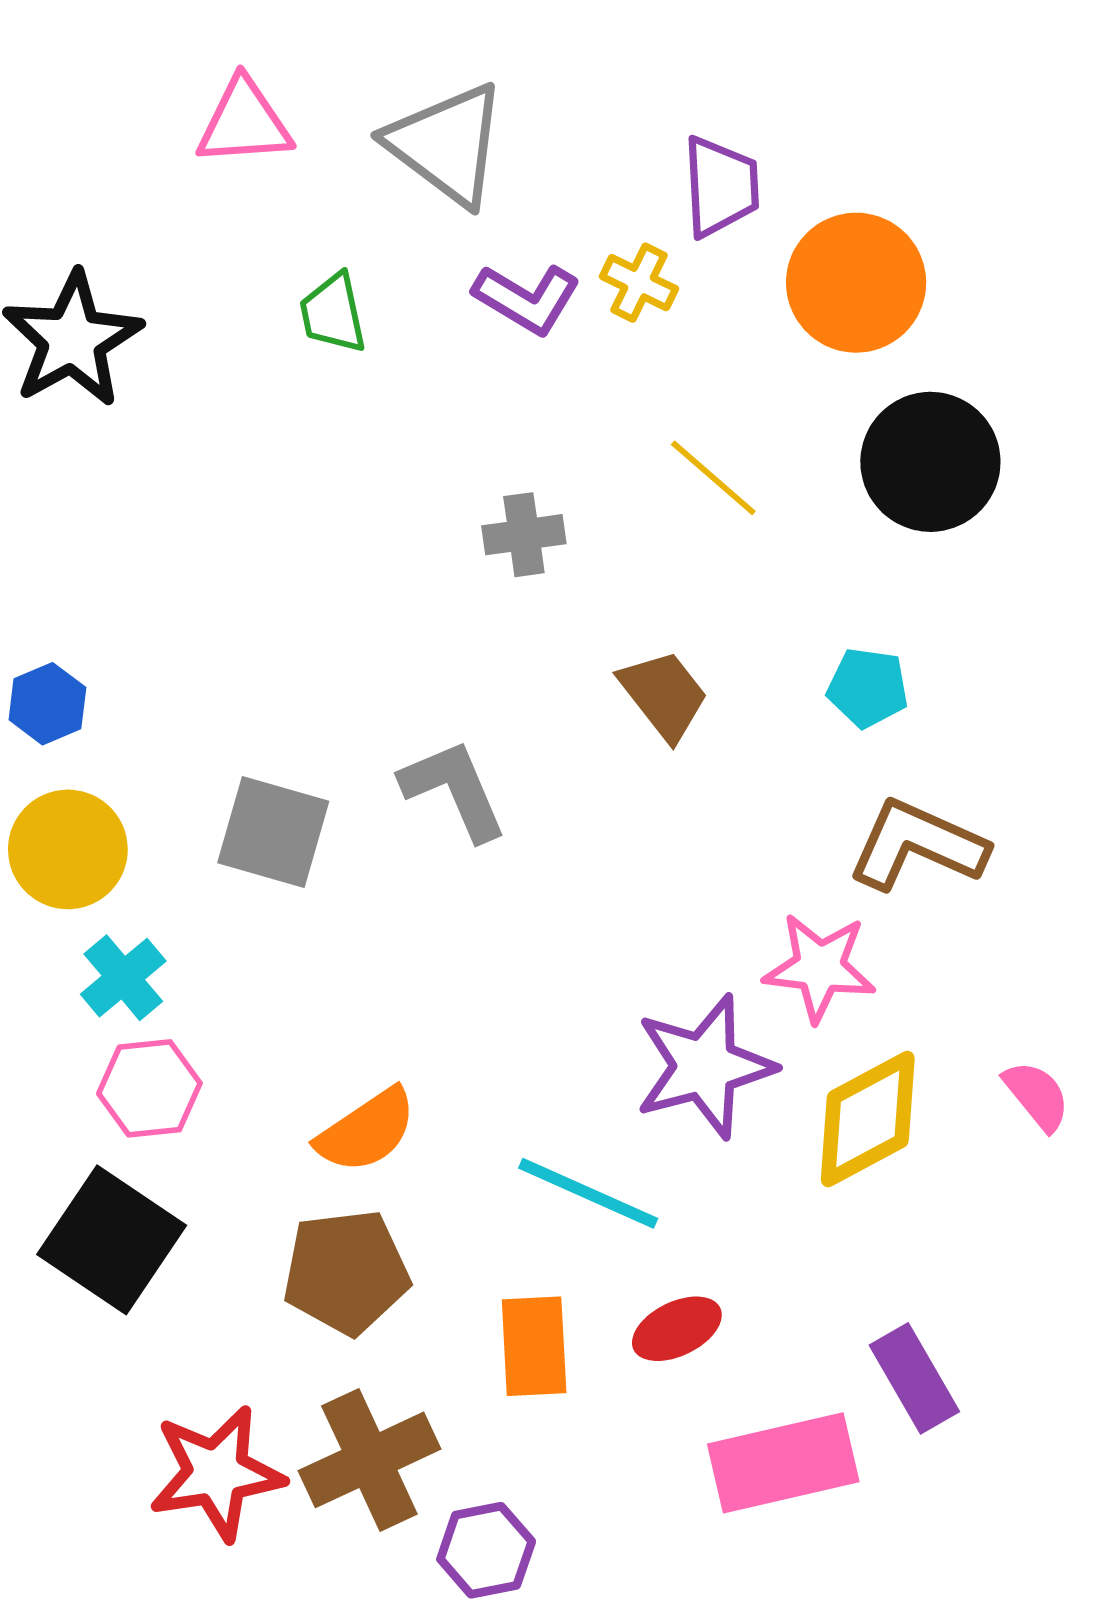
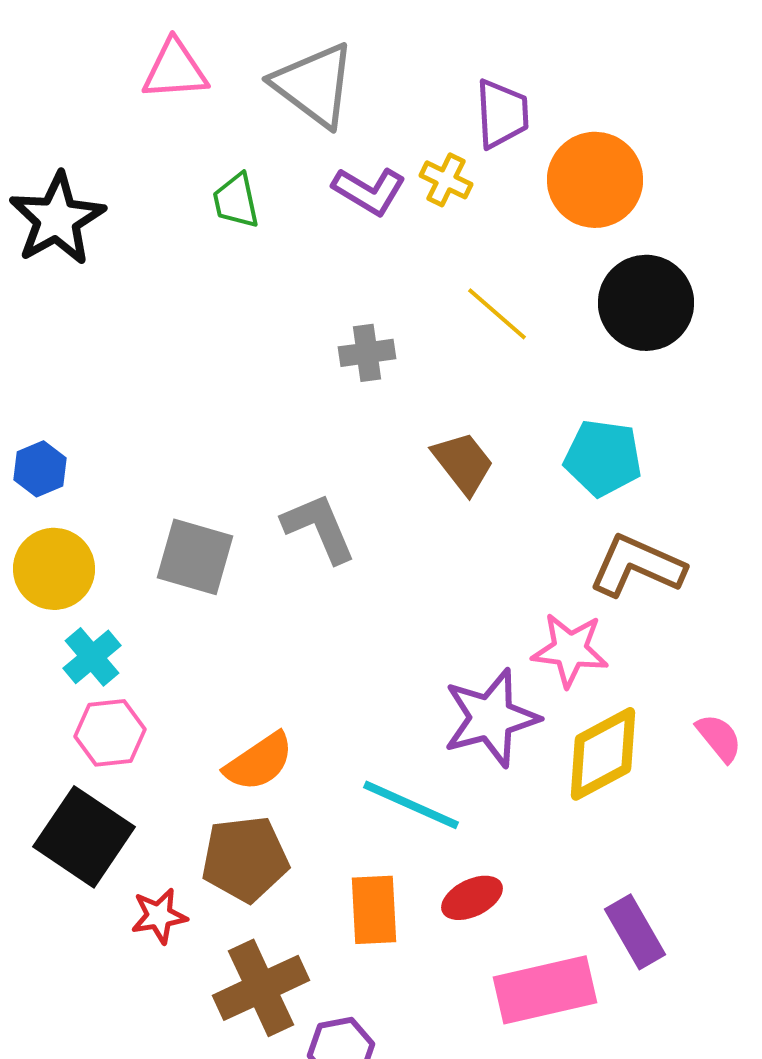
cyan pentagon: (868, 688) -> (603, 458), size x1.4
red star: (216, 1473) -> (159, 916), moved, size x0.6

